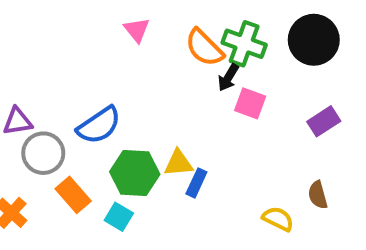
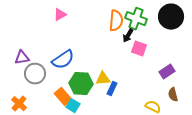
pink triangle: (137, 30) -> (60, 15), moved, turned 40
orange semicircle: (204, 48) -> (116, 21), turned -130
purple rectangle: (324, 121) -> (167, 72), moved
orange rectangle: (73, 195) -> (63, 97), moved

